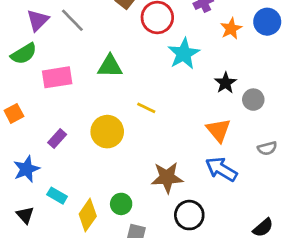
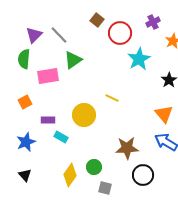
green semicircle: (24, 54) -> (24, 59), turned 126
green triangle: (110, 66) -> (73, 60), moved, turned -36
orange square: (14, 113) -> (25, 102), moved
purple rectangle: (57, 139) -> (48, 120), turned 48
cyan rectangle: (57, 196) -> (61, 137), moved

